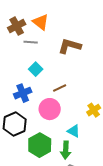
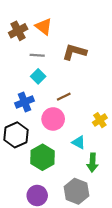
gray line: (31, 42) -> (37, 55), moved
green arrow: (66, 150) -> (92, 163), moved

